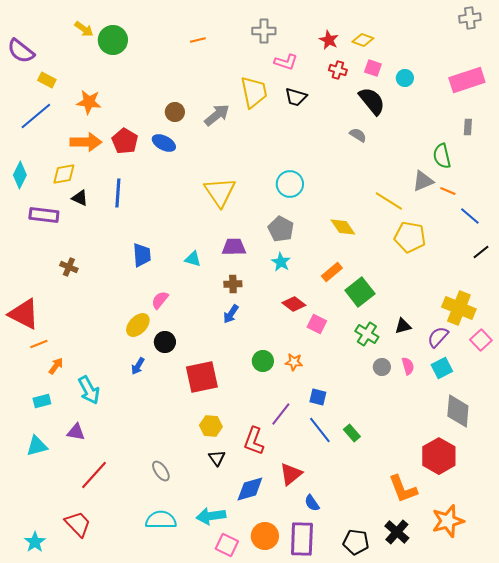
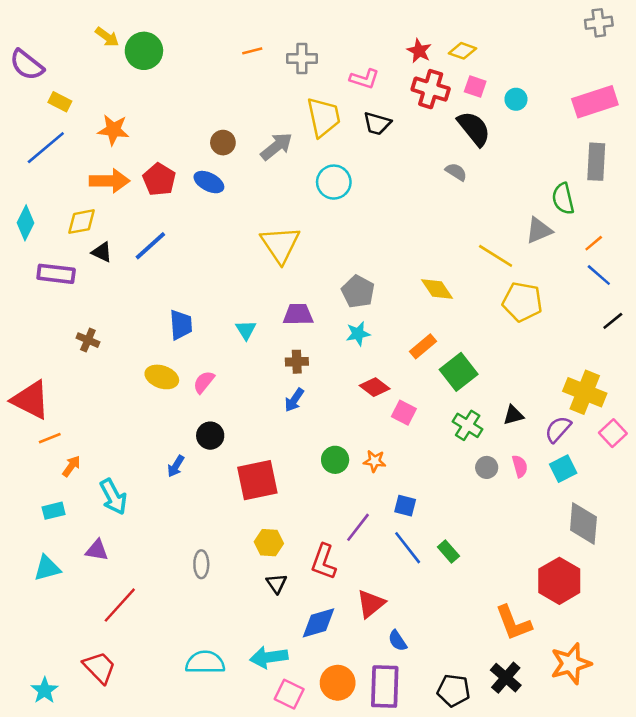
gray cross: (264, 31) -> (302, 58), moved
red cross: (338, 70) -> (431, 89), size x1.6
gray rectangle: (468, 127) -> (596, 162), size x1.8
cyan circle: (290, 184) -> (334, 182), moved
orange line: (448, 191) -> (594, 243), moved, turned -63
blue line: (118, 193) -> (150, 246), turned 44
cyan triangle: (193, 259) -> (246, 330), turned 42
cyan star: (281, 262) -> (358, 334), turned 30
yellow ellipse: (138, 325) -> (162, 377), moved, turned 65
gray ellipse: (161, 471) -> (201, 564), moved, turned 35

